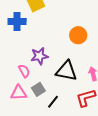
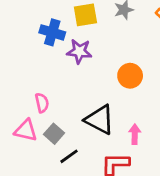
purple star: (39, 56) -> (79, 51), moved
gray square: (38, 89) -> (54, 134), turned -32

